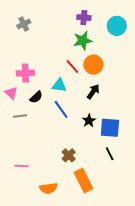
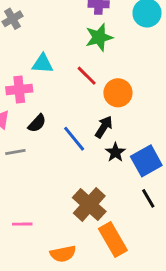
orange circle: (93, 65) -> (118, 93), moved
cyan triangle: (59, 85) -> (42, 64), moved
black arrow: (93, 92) -> (104, 127), moved
blue square: (110, 128) -> (146, 161), turned -30
brown cross: (69, 155) -> (89, 205), size x1.6

